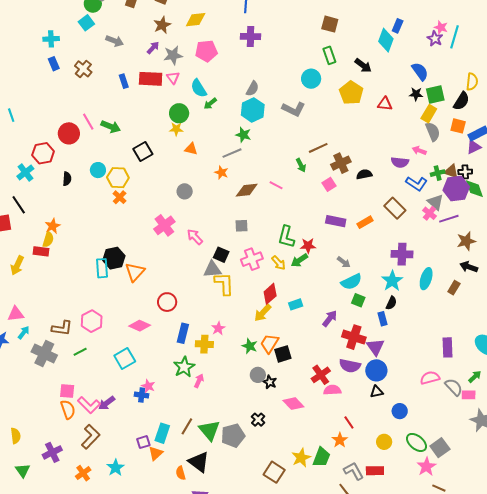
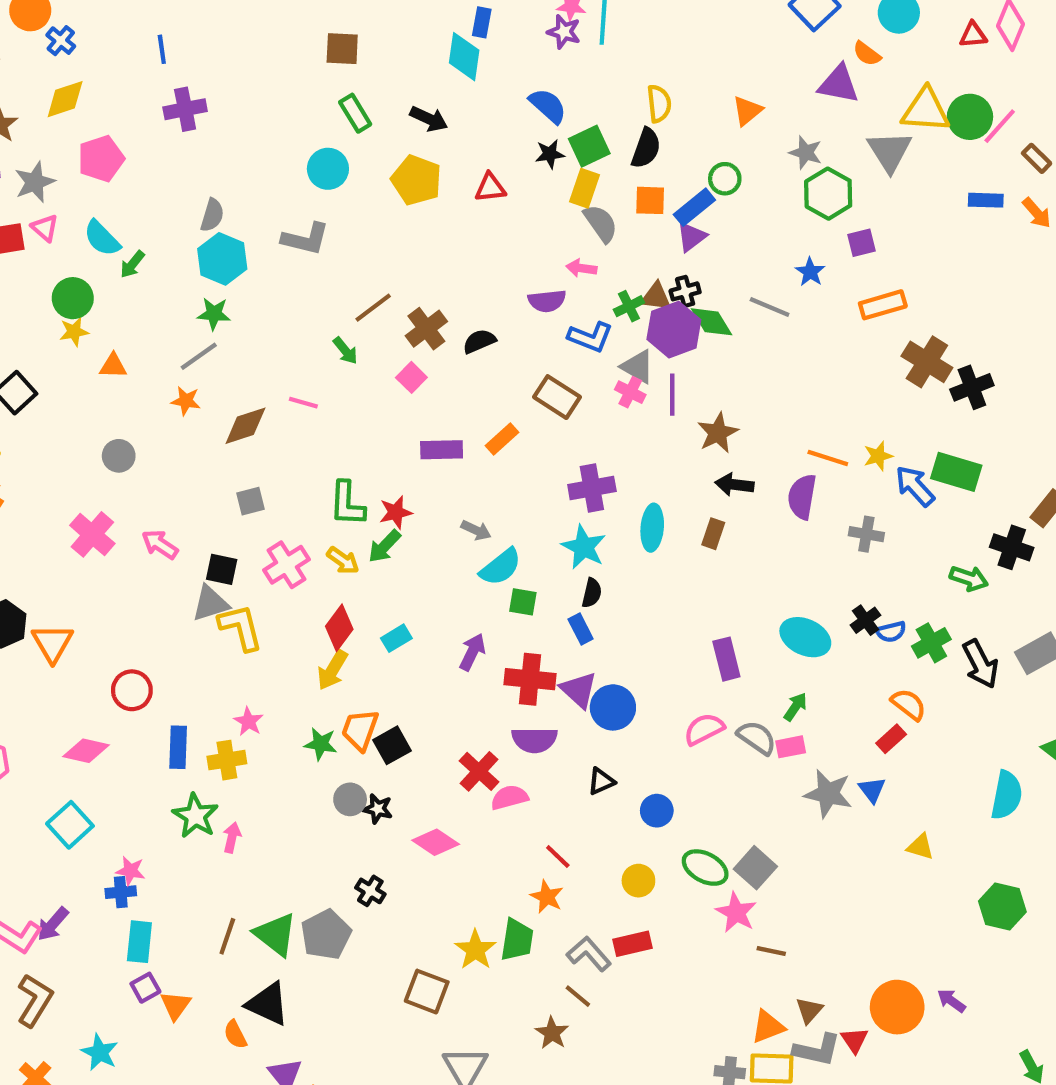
purple line: (449, 219) -> (672, 395), turned -60
blue circle: (376, 370) -> (613, 707), moved
cyan rectangle: (162, 433) -> (139, 942), moved

